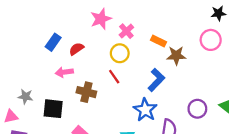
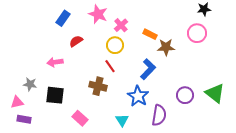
pink star: (101, 19) -> (98, 14), turned -30
blue rectangle: (53, 42) -> (63, 18), moved
pink arrow: (64, 72) -> (55, 62), moved
brown cross: (86, 92) -> (98, 86), moved

